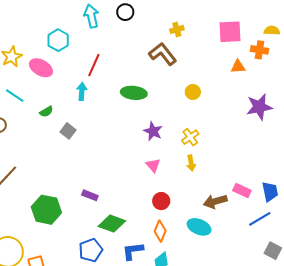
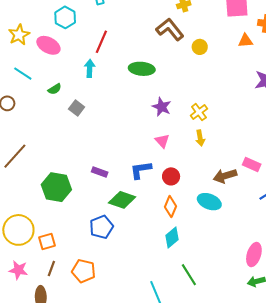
yellow circle: (193, 92) -> (200, 47), moved
blue L-shape: (133, 251) -> (141, 170), moved

